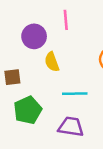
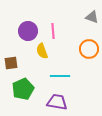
pink line: (66, 20) -> (53, 31), moved

